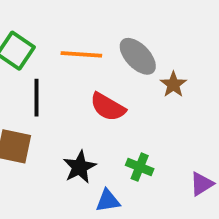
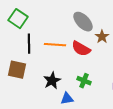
orange line: (81, 54) -> (55, 45), moved
red semicircle: (108, 107) -> (81, 49), moved

